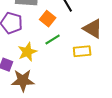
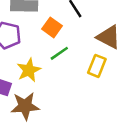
yellow rectangle: (82, 51) -> (97, 66), turned -60

